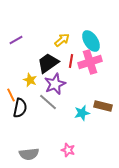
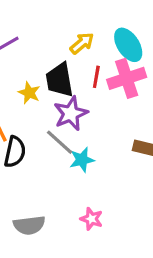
black trapezoid: (48, 63) -> (60, 80), turned -65
yellow star: (30, 80) -> (29, 93), moved
cyan star: (82, 113) -> (82, 160), moved

